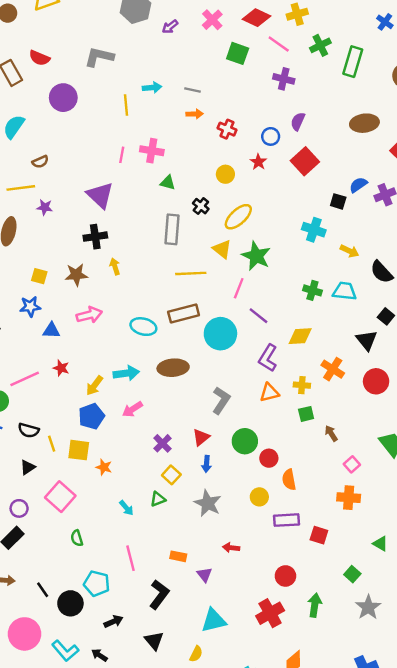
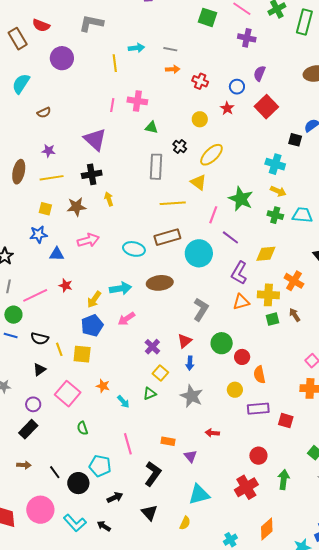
yellow line: (21, 188) -> (52, 178), moved
yellow arrow: (349, 251) -> (278, 191), moved
green star: (256, 256) -> (241, 199), moved
yellow cross: (302, 385) -> (268, 295), size x1.5
brown arrow: (331, 433) -> (295, 315), moved
orange star: (104, 467) -> (103, 386), moved

